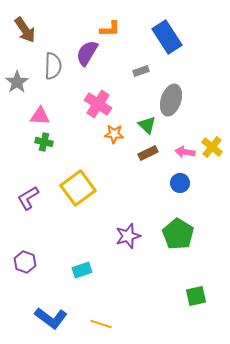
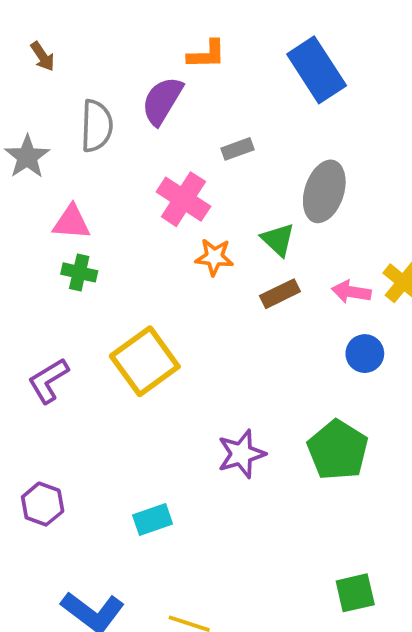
brown arrow: (25, 30) -> (43, 56), size x0.6
gray rectangle: (141, 71) -> (237, 149), moved
blue circle: (180, 183) -> (365, 354), moved
green square: (196, 296) -> (355, 593), moved

